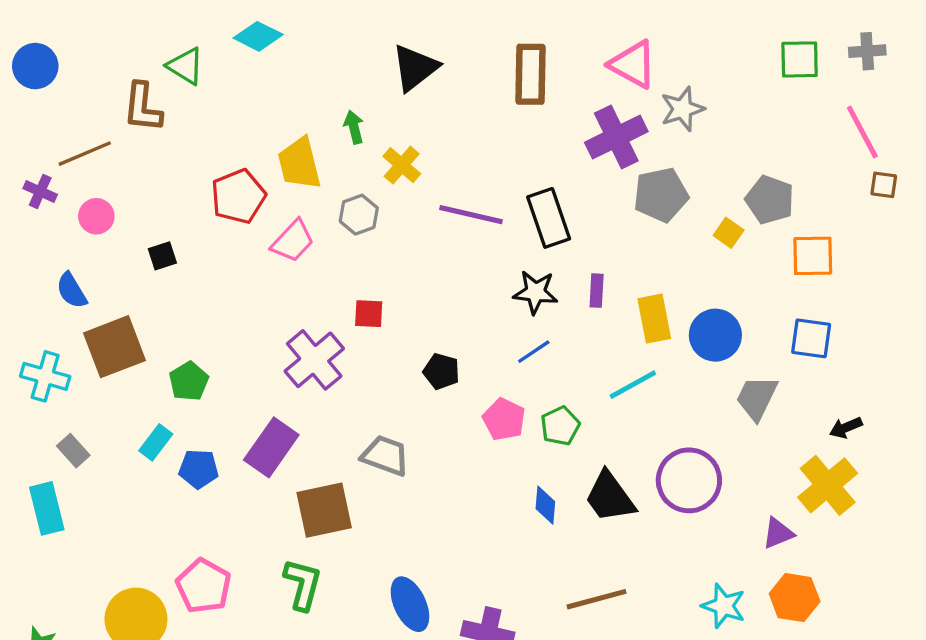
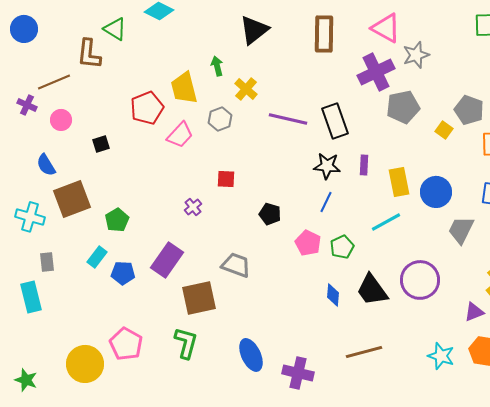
blue line: (534, 352) -> (326, 202), turned -30
purple cross: (314, 360) -> (193, 207), size x0.5
gray rectangle: (73, 451) -> (47, 262), turned 36

